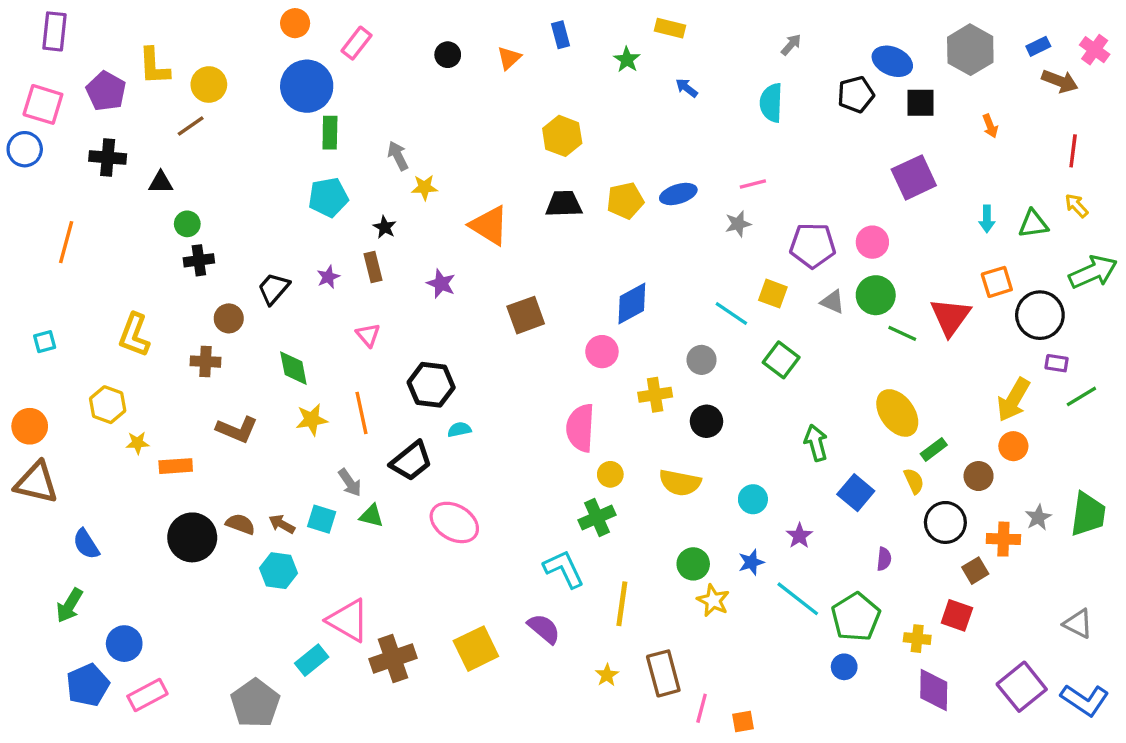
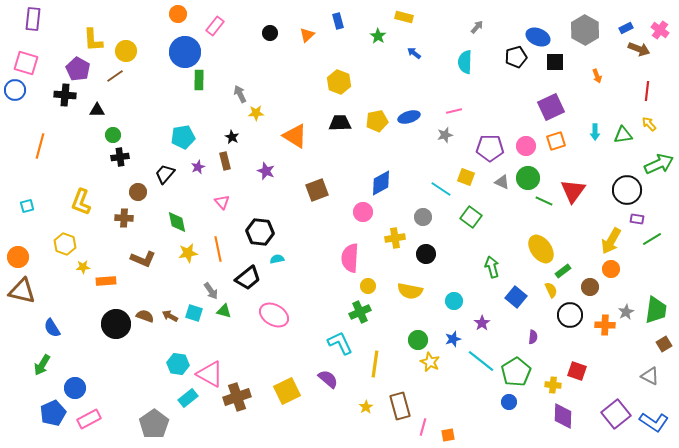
purple pentagon: (106, 91) -> (78, 69), moved
cyan pentagon: (328, 197) -> (183, 137), moved
orange square: (997, 282) -> (556, 141), moved
cyan hexagon: (278, 571) -> (178, 364), moved
brown square: (975, 571) -> (664, 344), moved

